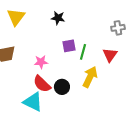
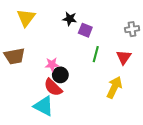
purple square: (69, 46) -> (85, 30), moved, turned 32
yellow arrow: (90, 77) -> (114, 87), moved
black circle: (62, 87) -> (60, 75), moved

